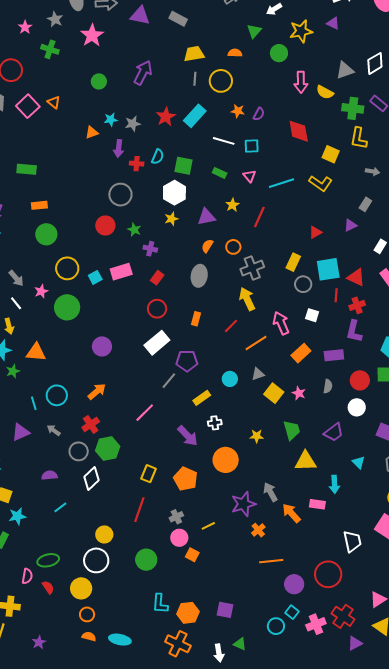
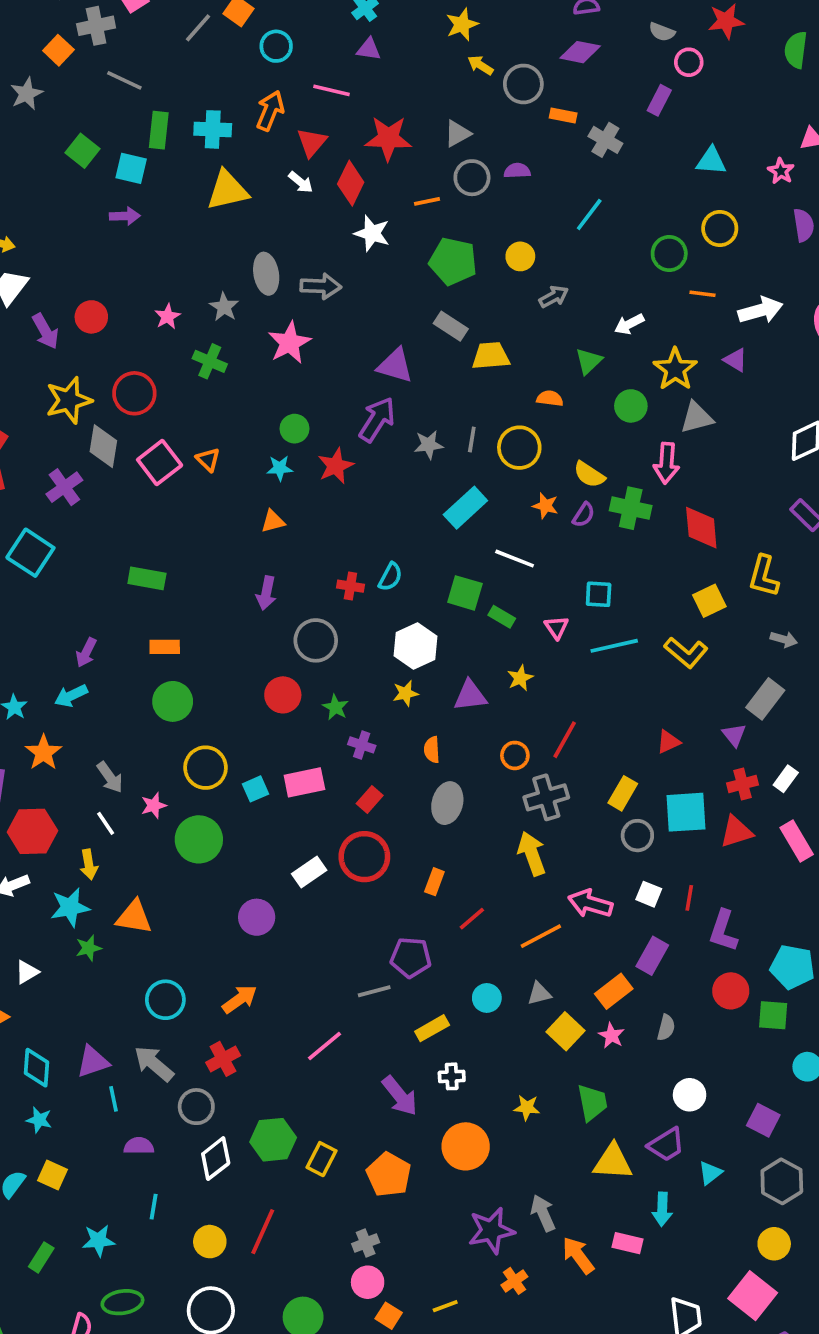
purple triangle: (140, 16) -> (395, 366), moved
yellow star: (301, 31) -> (675, 369), turned -30
yellow trapezoid: (194, 54) -> (491, 356), moved
gray triangle: (345, 70) -> (697, 418), moved
yellow semicircle: (325, 92) -> (589, 475), moved
green cross: (353, 108) -> (631, 508), moved
red star: (166, 117) -> (336, 466), moved
cyan star: (111, 120) -> (280, 468), moved
gray star: (133, 124) -> (429, 445), moved
red diamond: (299, 131) -> (701, 528), moved
cyan square: (252, 146) -> (599, 594), moved
purple arrow: (119, 149) -> (266, 593), moved
yellow square: (331, 154) -> (709, 601), turned 36
green square: (184, 166) -> (465, 593), moved
gray rectangle: (365, 204) -> (765, 699), size x1.5
red line: (259, 217) -> (565, 740), moved
purple triangle: (350, 225) -> (734, 735), turned -48
orange semicircle: (207, 246) -> (432, 750), moved, turned -40
red triangle: (356, 277) -> (736, 832), turned -48
red line: (336, 295) -> (689, 898), moved
red cross: (357, 305) -> (743, 784), moved
red circle: (157, 309) -> (364, 857), size x1.4
pink arrow: (281, 323) -> (590, 904), turned -55
red line: (231, 326) -> (472, 919), moved
white rectangle: (157, 343) -> (309, 872), moved, size x0.7
orange rectangle: (301, 353) -> (614, 991), moved
purple rectangle: (334, 355) -> (652, 956), moved, turned -60
red circle: (360, 380) -> (731, 991), moved
gray line: (169, 381) -> (374, 991), turned 30
cyan line: (34, 403) -> (113, 1099), moved
white circle: (357, 407) -> (690, 1095), moved
gray arrow: (54, 430) -> (154, 1064), size x1.6
purple trapezoid: (334, 432) -> (666, 1145), moved
green hexagon: (108, 449) -> (273, 1140), moved
cyan triangle: (359, 462) -> (710, 1173), turned 32
cyan line: (60, 507) -> (154, 1207), turned -48
red line: (139, 510) -> (263, 1232), moved
cyan star: (17, 516) -> (98, 1241), moved
yellow line: (208, 526) -> (445, 1306), moved
yellow circle: (104, 534) -> (210, 1242), moved

